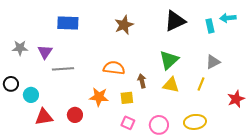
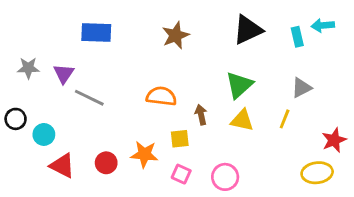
gray line: (63, 69) -> (89, 98), turned 30
orange star: (99, 97) -> (144, 154), moved
red triangle: (44, 117) -> (62, 166), turned 36
yellow ellipse: (195, 122) -> (317, 173), moved

